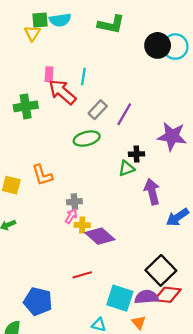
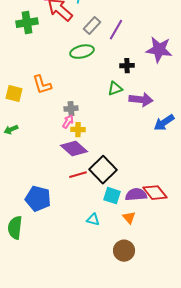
green triangle: (127, 168) -> (115, 89), moved
purple arrow: (152, 192) -> (141, 100), turned 110
purple diamond: (100, 236) -> (74, 149), moved
black square: (161, 270) -> (103, 170), moved
red diamond: (168, 295) -> (155, 193), turned 45
cyan square: (120, 298) -> (112, 196), size x0.7

